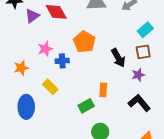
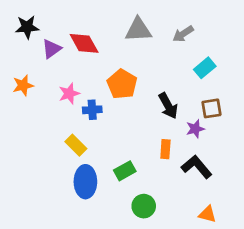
brown square: (143, 52) -> (212, 108), moved
orange star: (21, 68) -> (23, 85), moved
orange rectangle: (103, 90) -> (165, 149), moved
blue ellipse: (26, 107) -> (85, 182), moved

